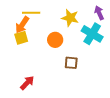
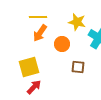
orange arrow: (22, 25) -> (40, 33), moved
yellow square: (21, 38) -> (29, 67), moved, size x1.5

